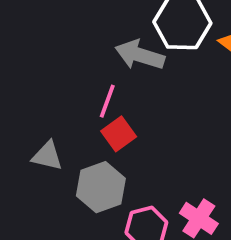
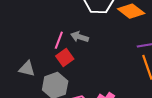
gray arrow: (140, 55) -> (80, 37), moved, size x0.7

